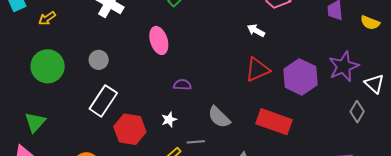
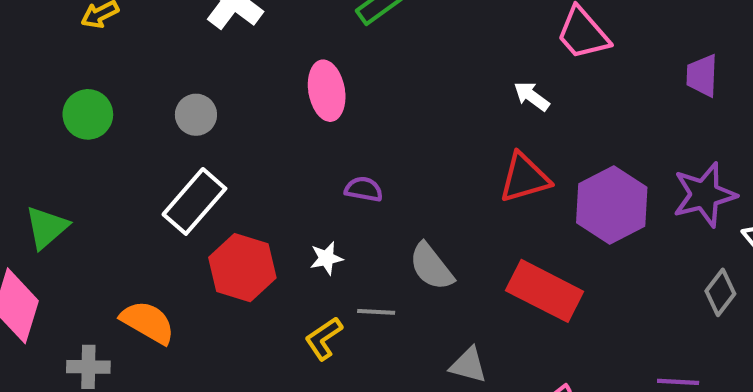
green circle: (48, 66) -> (88, 114), size x0.7

